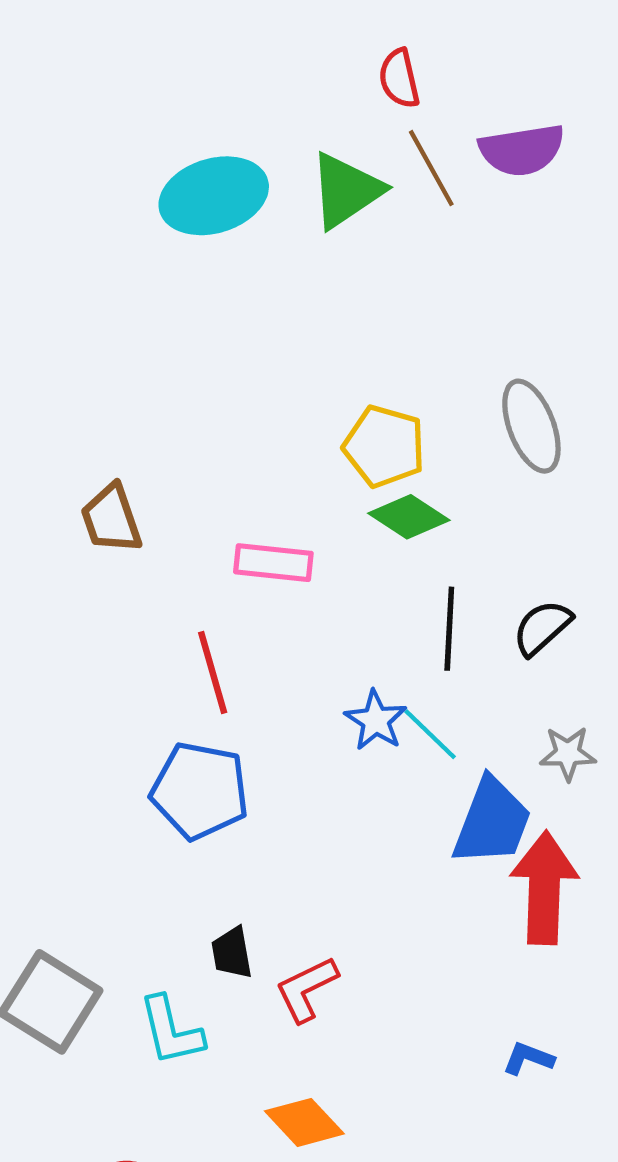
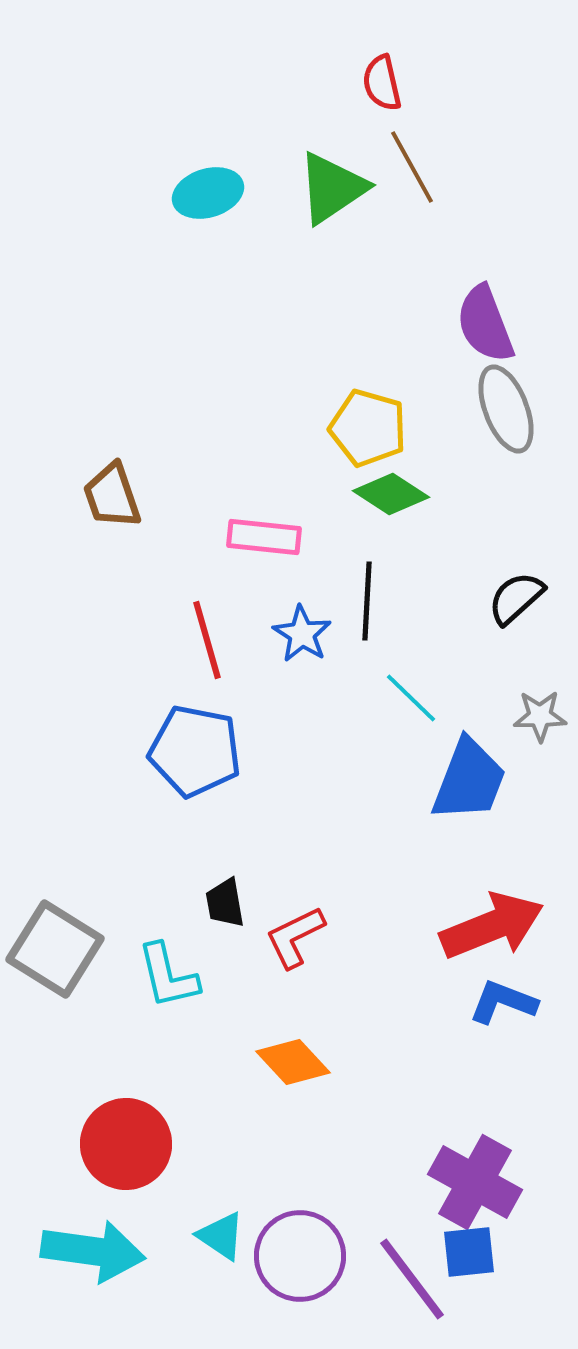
purple semicircle: (522, 150) -> (485, 324), moved, turned 78
cyan ellipse: (214, 196) -> (208, 193), size x0.7
black line: (449, 629) -> (367, 601), moved
blue star: (376, 720) -> (302, 634), moved
red arrow: (544, 888) -> (492, 926), moved, turned 66
blue L-shape: (528, 1058) -> (503, 1002), size x1.4

